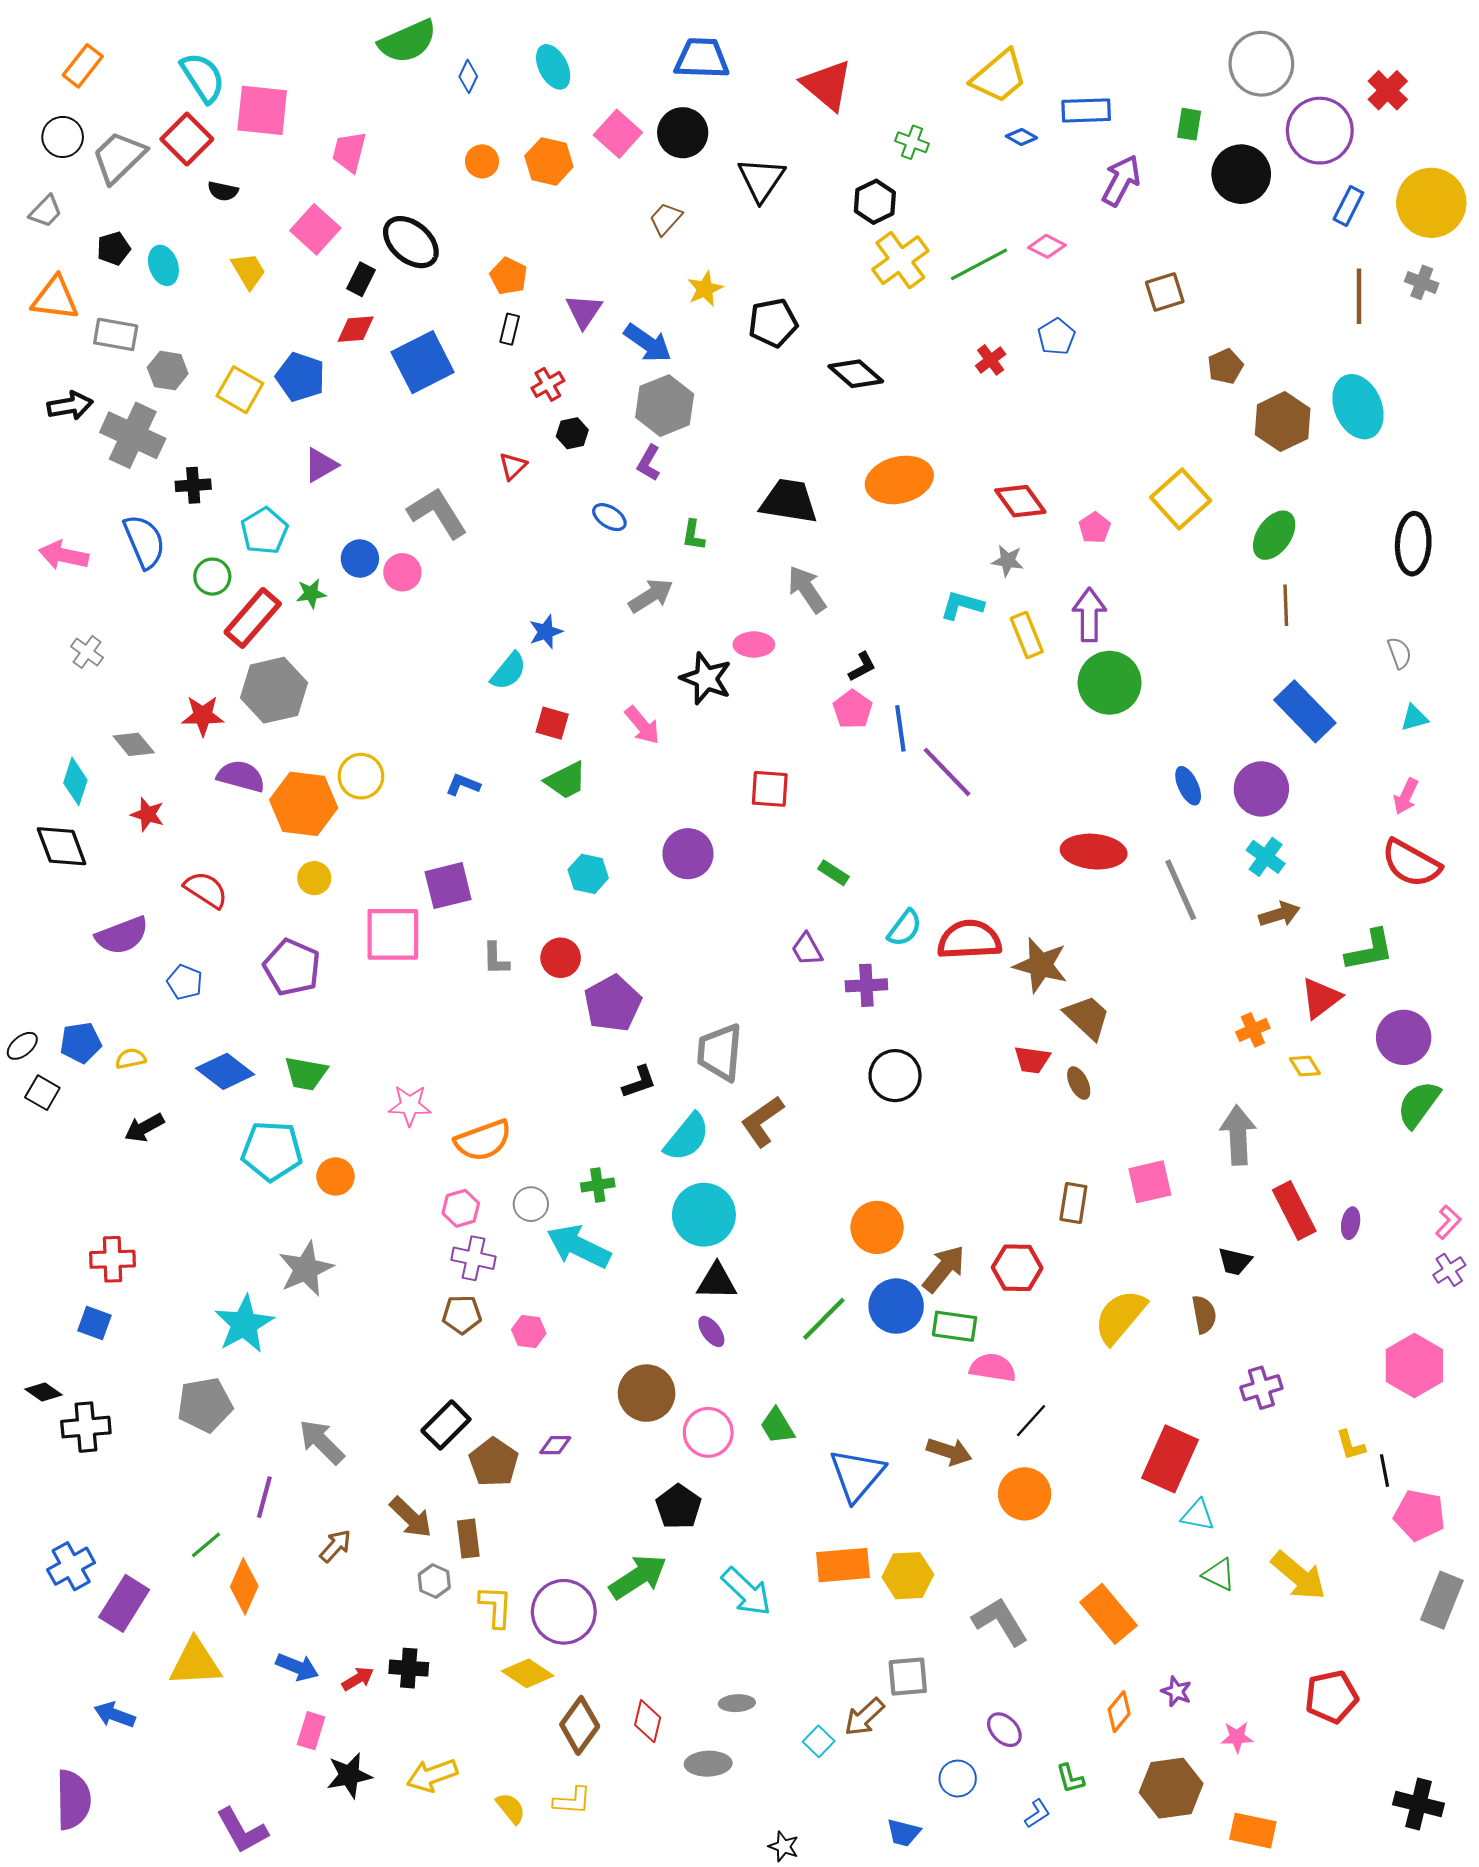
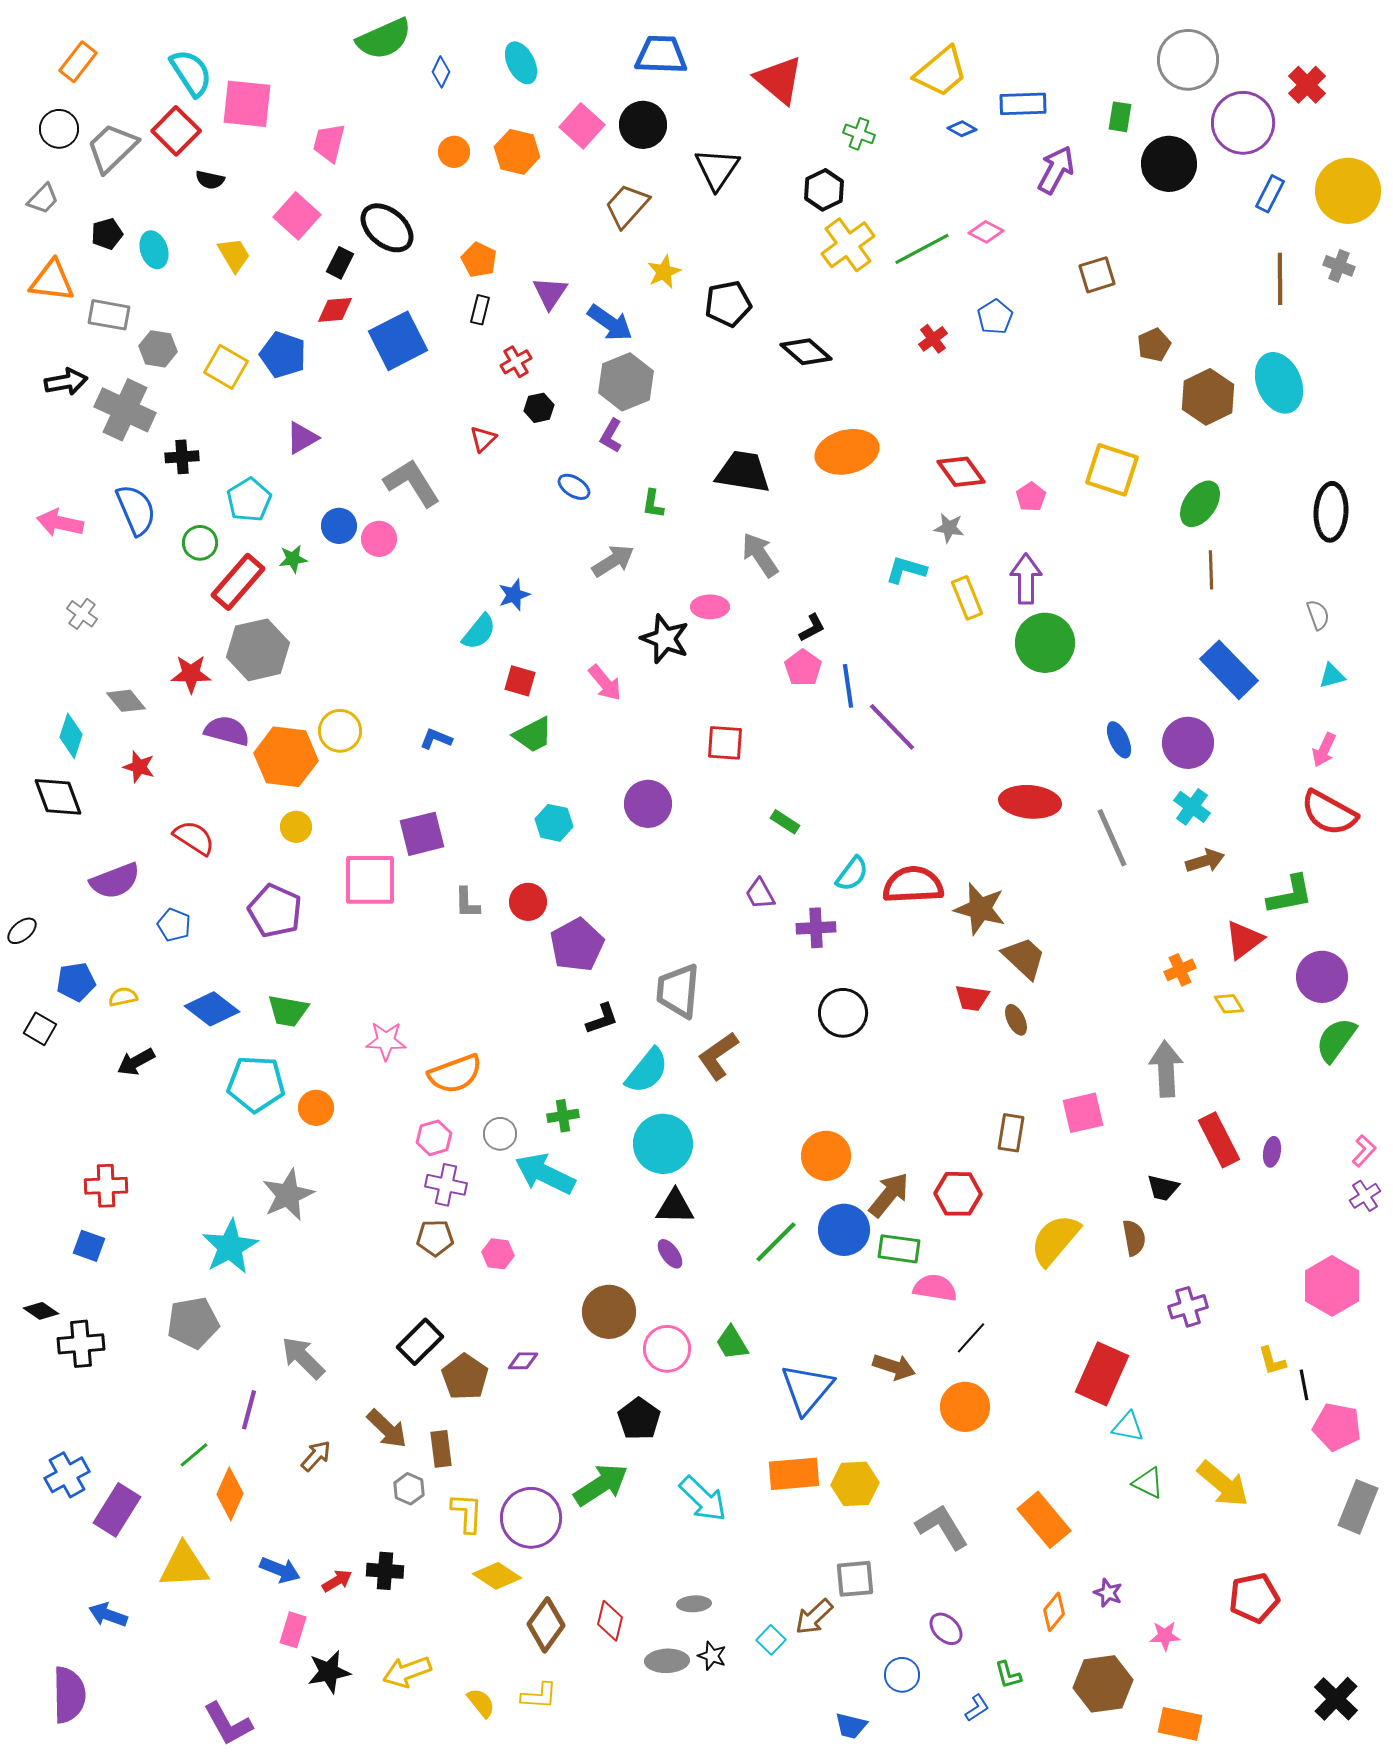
brown trapezoid: (666, 219) -> (627, 206), size x1.4
yellow square: (1181, 499) -> (1112, 470), turned -30
black ellipse: (22, 1046) -> (22, 931), moved
black cross: (1419, 1804) -> (1336, 1699), turned 30
black star: (784, 1846) -> (712, 1656), moved

